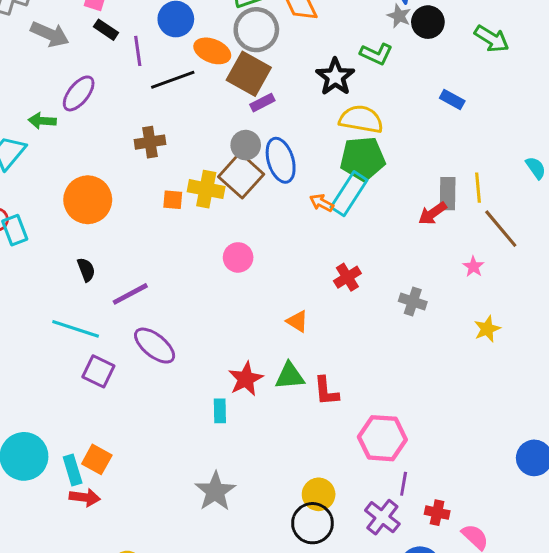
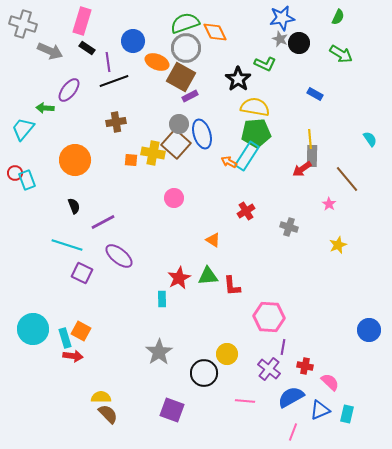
black line: (173, 80) -> (114, 81), moved
yellow line: (478, 188) -> (310, 139), moved
black circle: (312, 523) -> (204, 373), moved

